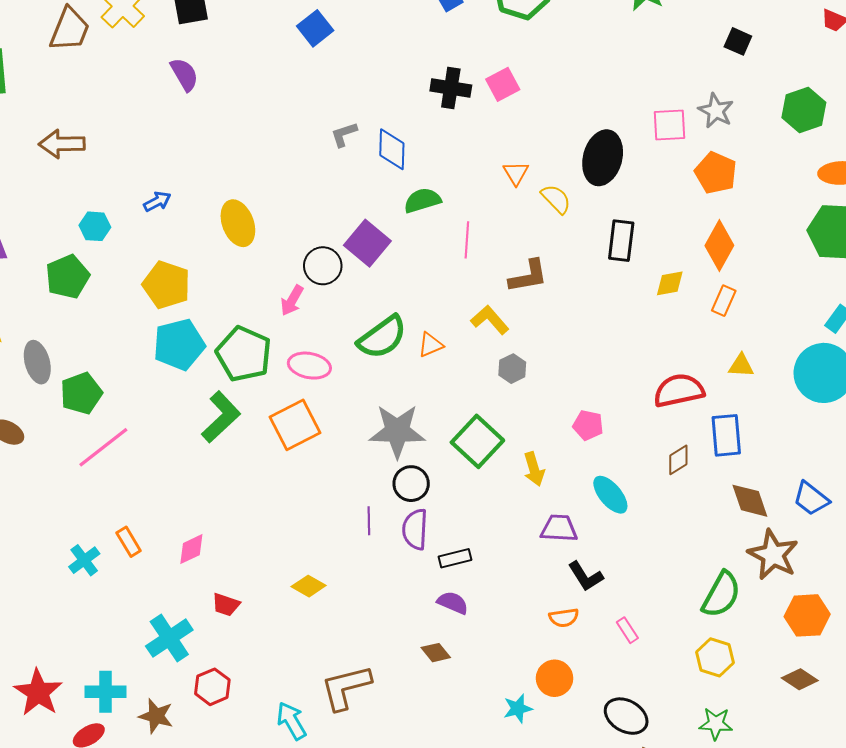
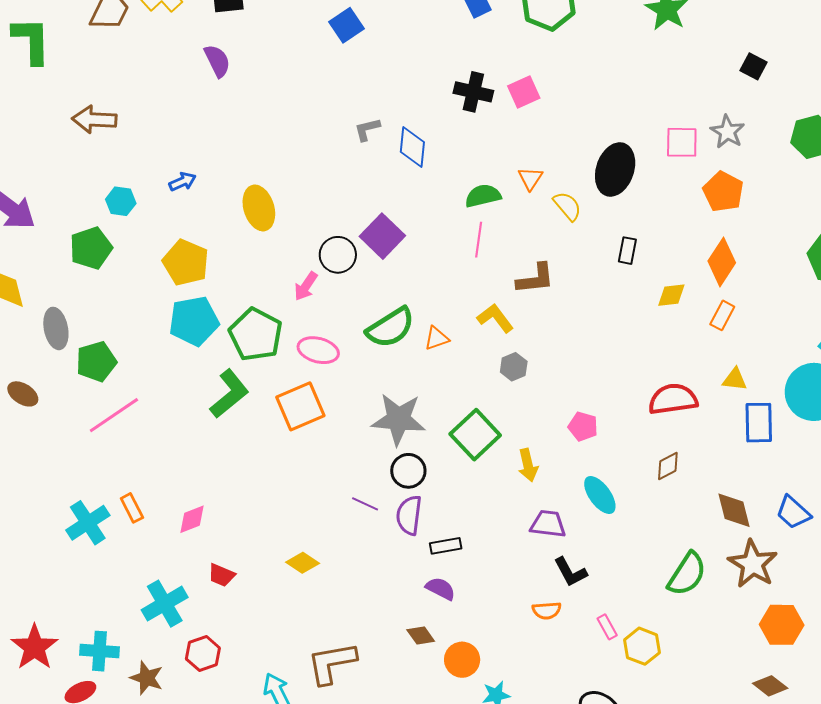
green semicircle: (422, 200) -> (483, 196), moved
black rectangle: (621, 241) -> (627, 251), size x0.7
blue rectangle: (726, 435) -> (759, 423), moved
purple line: (369, 521) -> (365, 504), turned -68
cyan cross: (84, 560) -> (88, 523), size x1.4
green semicircle: (721, 595) -> (687, 574), moved
yellow hexagon: (715, 657) -> (642, 646), moved
orange circle: (555, 678) -> (462, 660), moved

